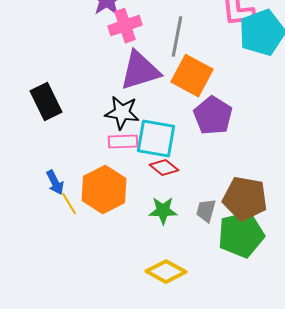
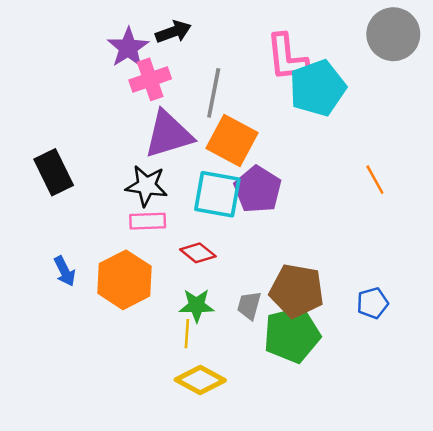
cyan square: (156, 139) -> (217, 194), moved
yellow line: (69, 204) -> (187, 334), moved, turned 35

